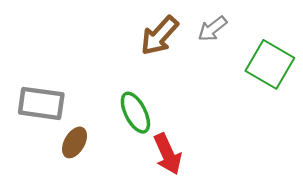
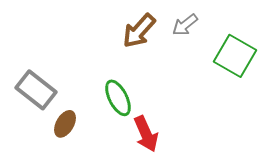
gray rectangle: (41, 103) -> (36, 90), turned 30

